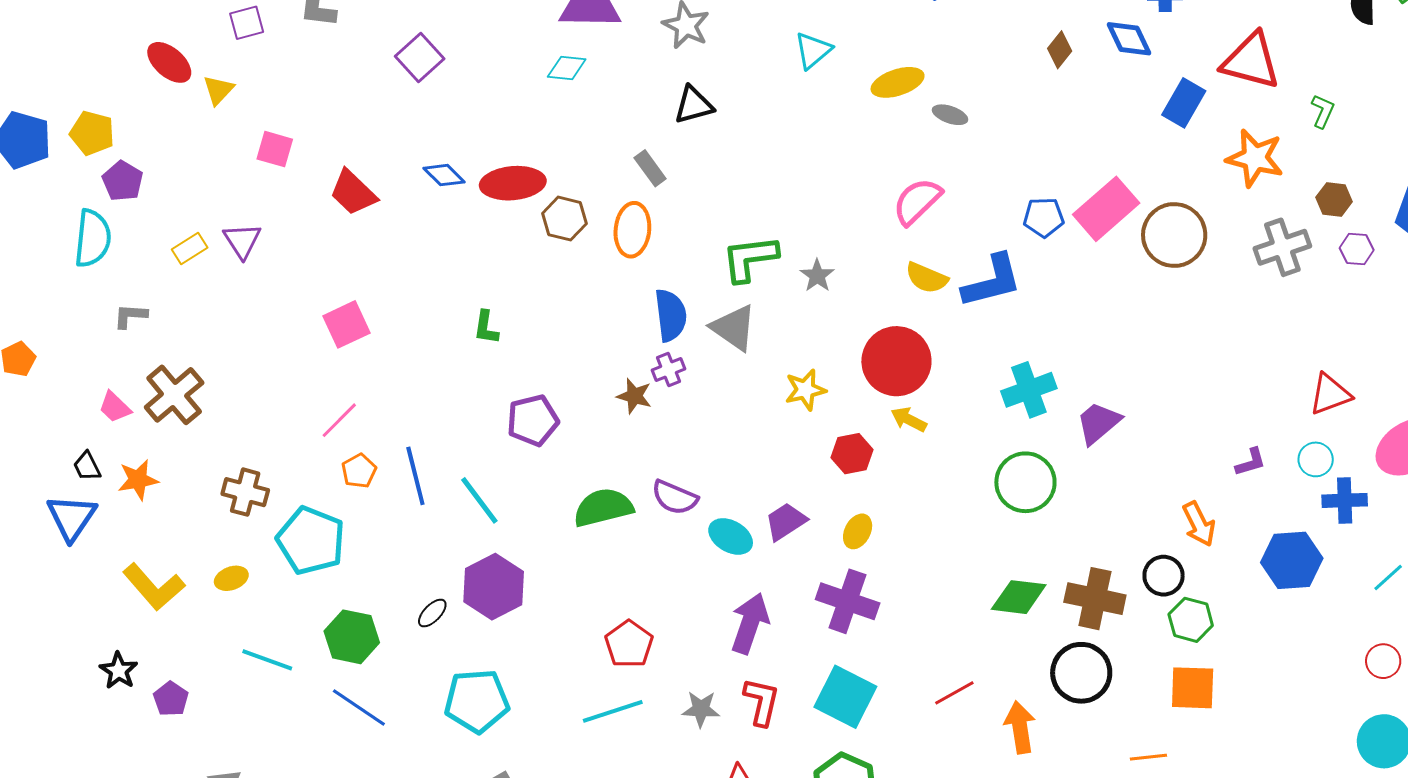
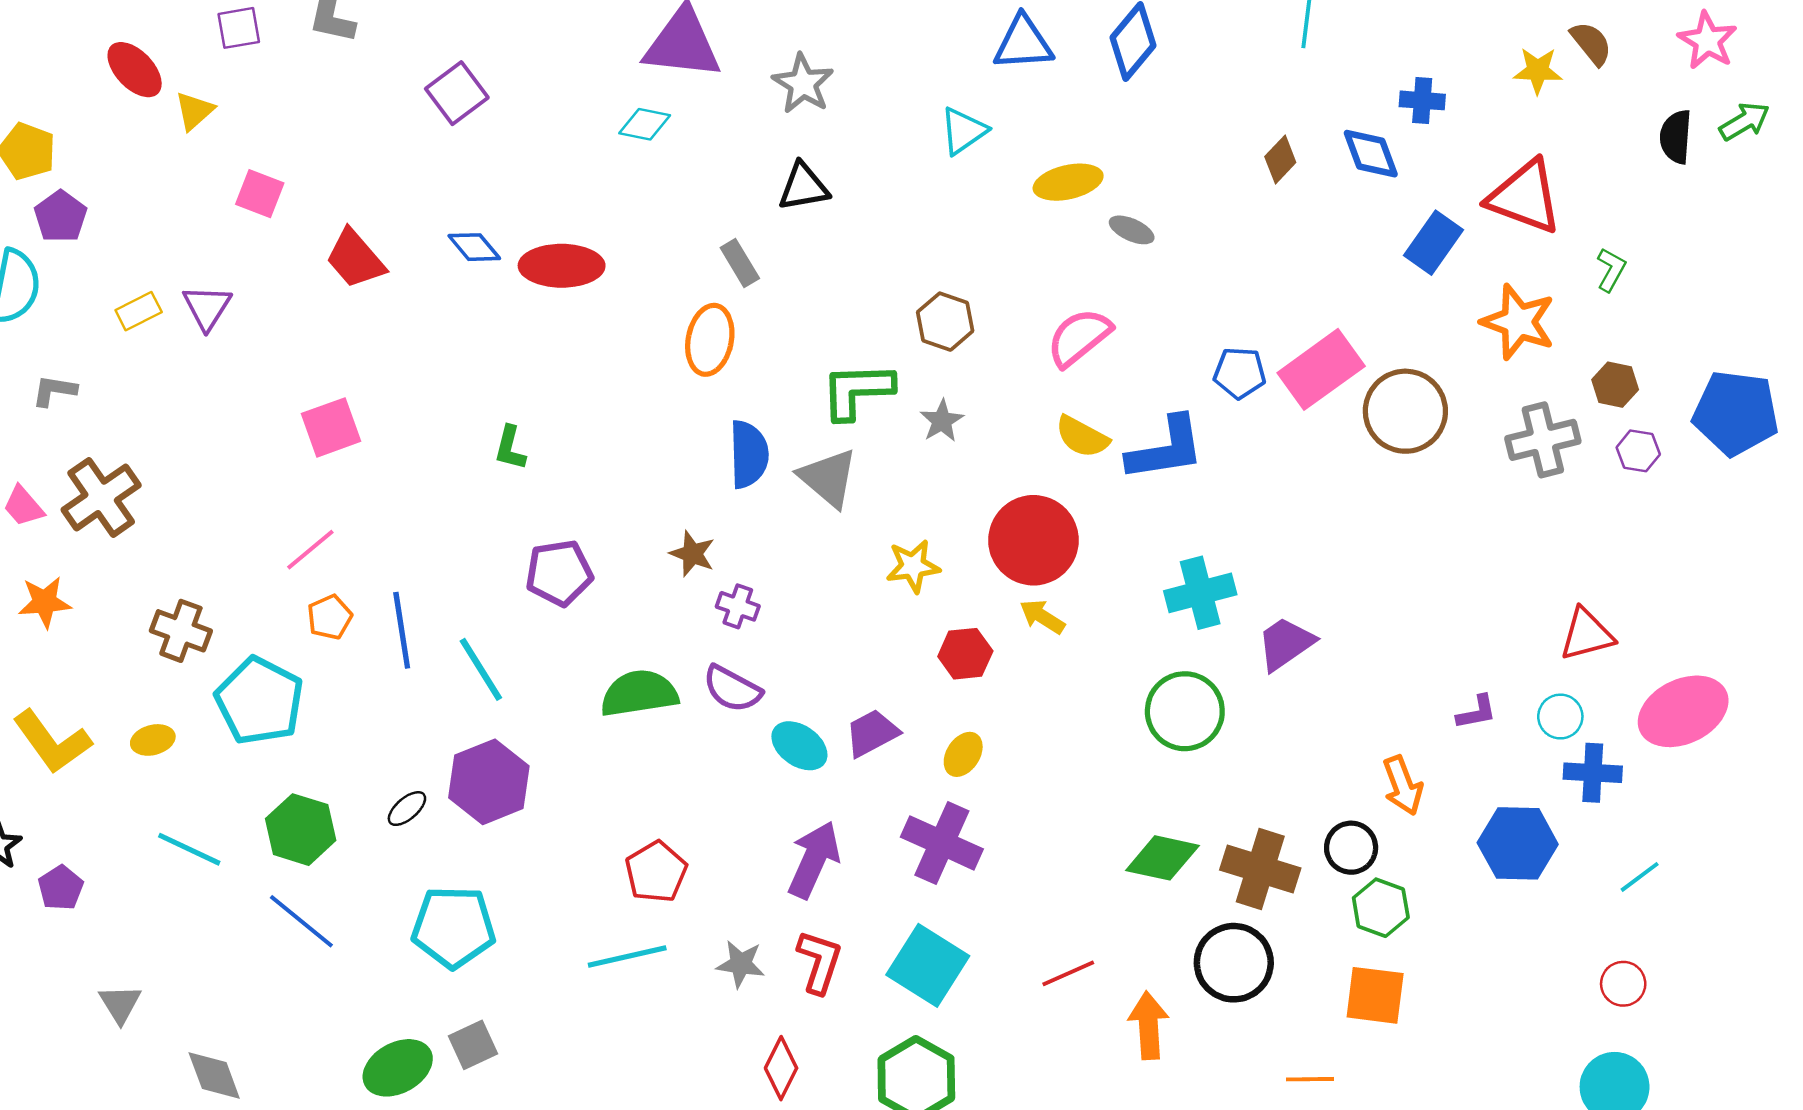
brown hexagon: (564, 219) -> (945, 322), moved
purple cross: (669, 369) -> (738, 606), moved, turned 36

